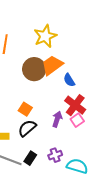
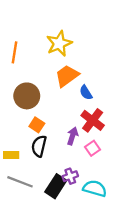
brown circle: (34, 69) -> (27, 96), moved
pink square: (77, 120) -> (93, 148), moved
black semicircle: (27, 128) -> (39, 146), turned -36
black rectangle: (30, 158) -> (56, 186), moved, size x1.5

